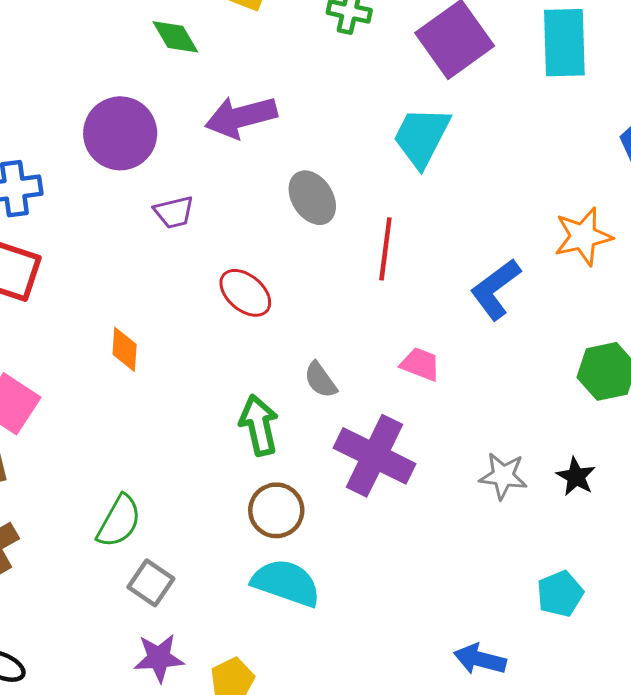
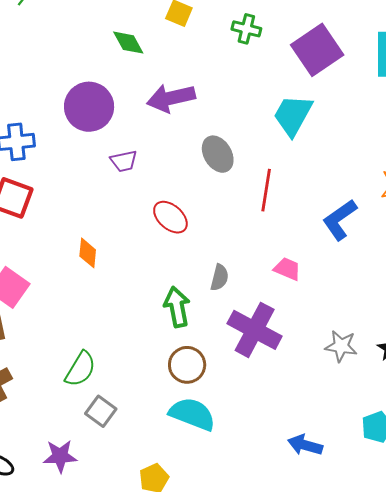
gray semicircle: (320, 380) -> (220, 278), turned -132
purple star: (159, 658) -> (60, 456), moved
blue arrow: (480, 659) -> (305, 445), moved

